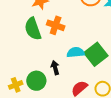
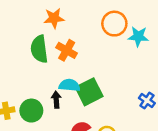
cyan semicircle: (76, 52) -> (69, 85), moved
green square: (96, 54) -> (89, 92), moved

